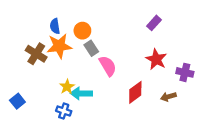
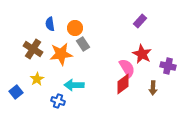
orange star: (59, 46) -> (61, 54), moved
pink semicircle: (108, 66) -> (127, 68), moved
yellow star: (67, 87) -> (37, 79), moved
brown arrow: (168, 97) -> (153, 88), turned -72

